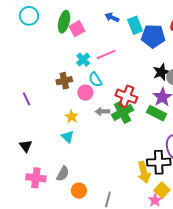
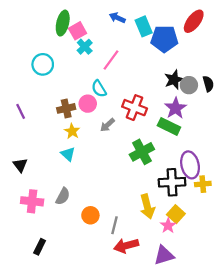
cyan circle: (29, 16) -> (43, 64), moved
pink line: (106, 54) -> (111, 60), turned -30
cyan cross: (83, 60) -> (85, 47), moved
brown cross: (64, 81) -> (66, 108), moved
gray arrow: (102, 111) -> (107, 125), turned -40
green cross: (122, 112) -> (142, 152), moved
yellow arrow: (144, 172) -> (147, 207), moved
orange circle: (79, 191) -> (90, 215), moved

